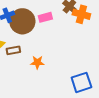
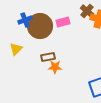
brown rectangle: (13, 50) -> (48, 57), moved

